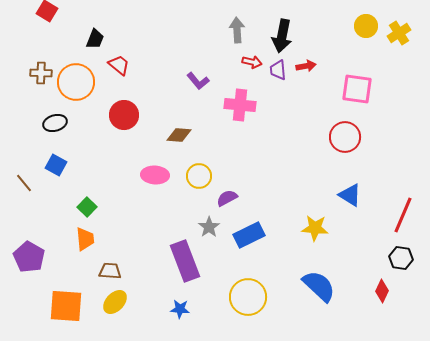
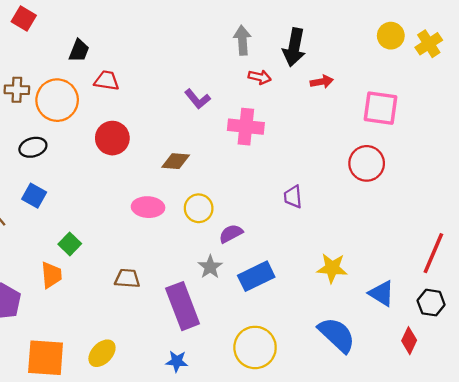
red trapezoid: (119, 65) -> (107, 81), turned -30
purple trapezoid: (278, 70) -> (293, 197), moved
blue triangle: (350, 195) -> (382, 293), moved
orange trapezoid: (85, 239) -> (51, 275), moved
brown trapezoid: (110, 271) -> (127, 278), moved

